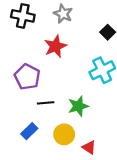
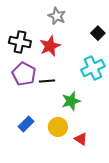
black cross: (23, 16) -> (20, 42), moved
black line: (46, 103) -> (47, 81), moved

